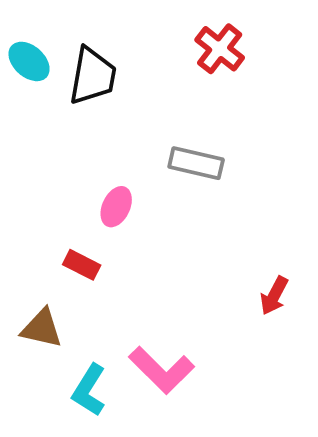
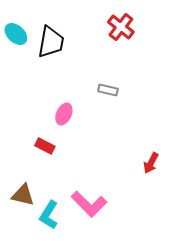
gray rectangle: (196, 163) -> (108, 90), size x0.7
brown triangle: (42, 328) -> (23, 195), moved

